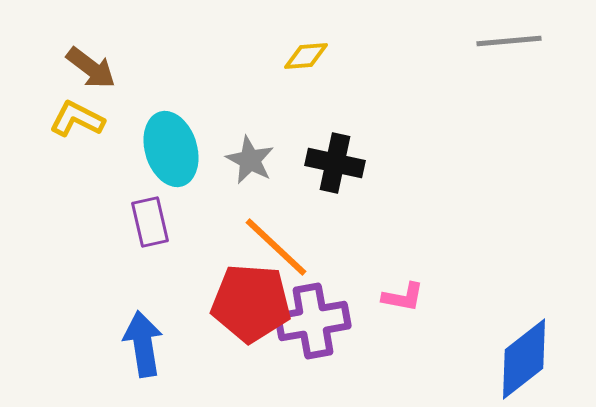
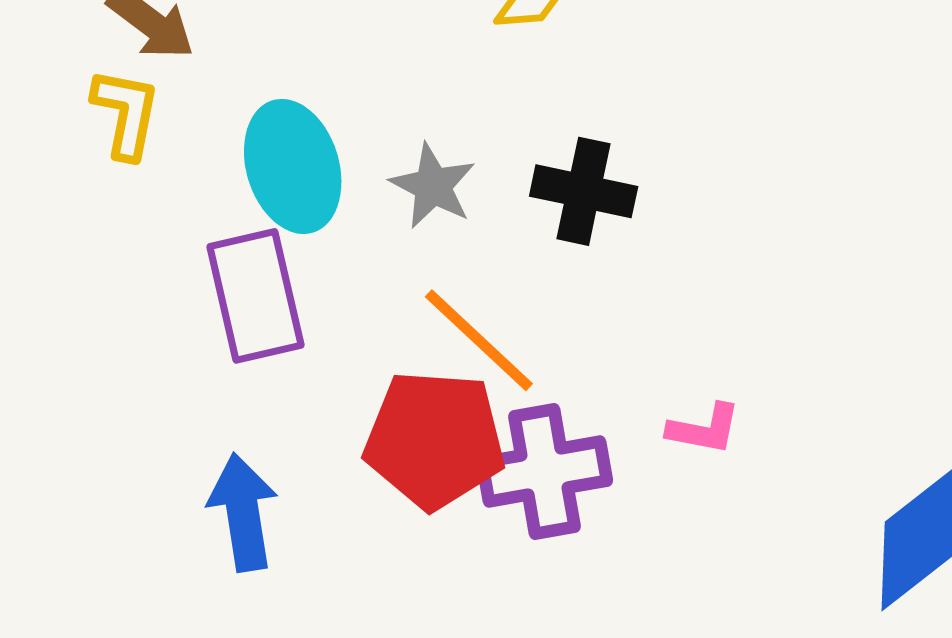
yellow L-shape: (77, 119) -> (126, 113), turned 74
purple rectangle: (150, 222) -> (255, 296), size x1.5

